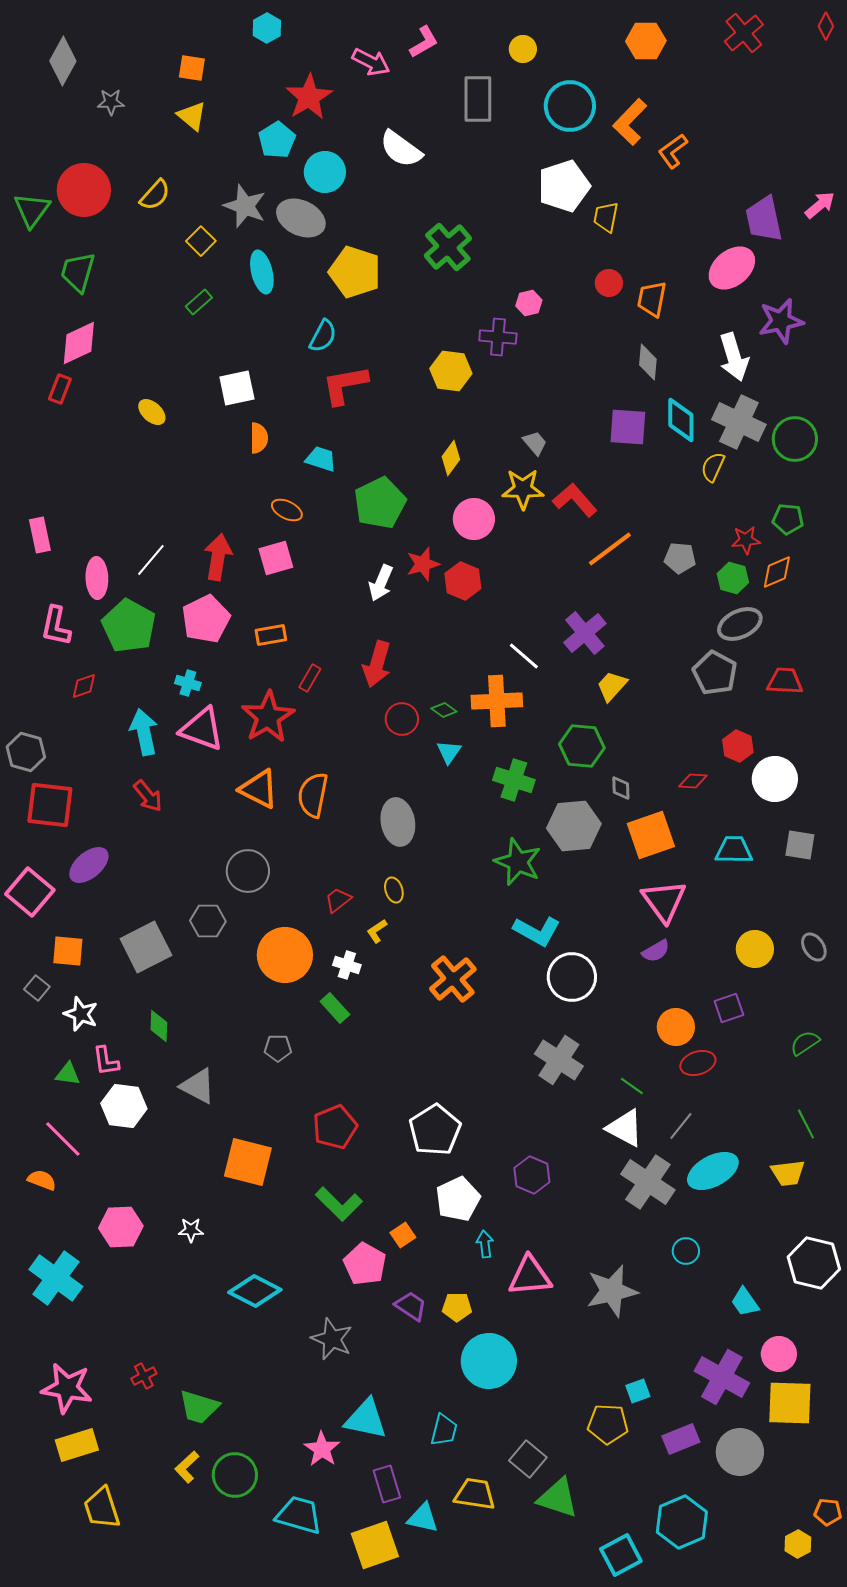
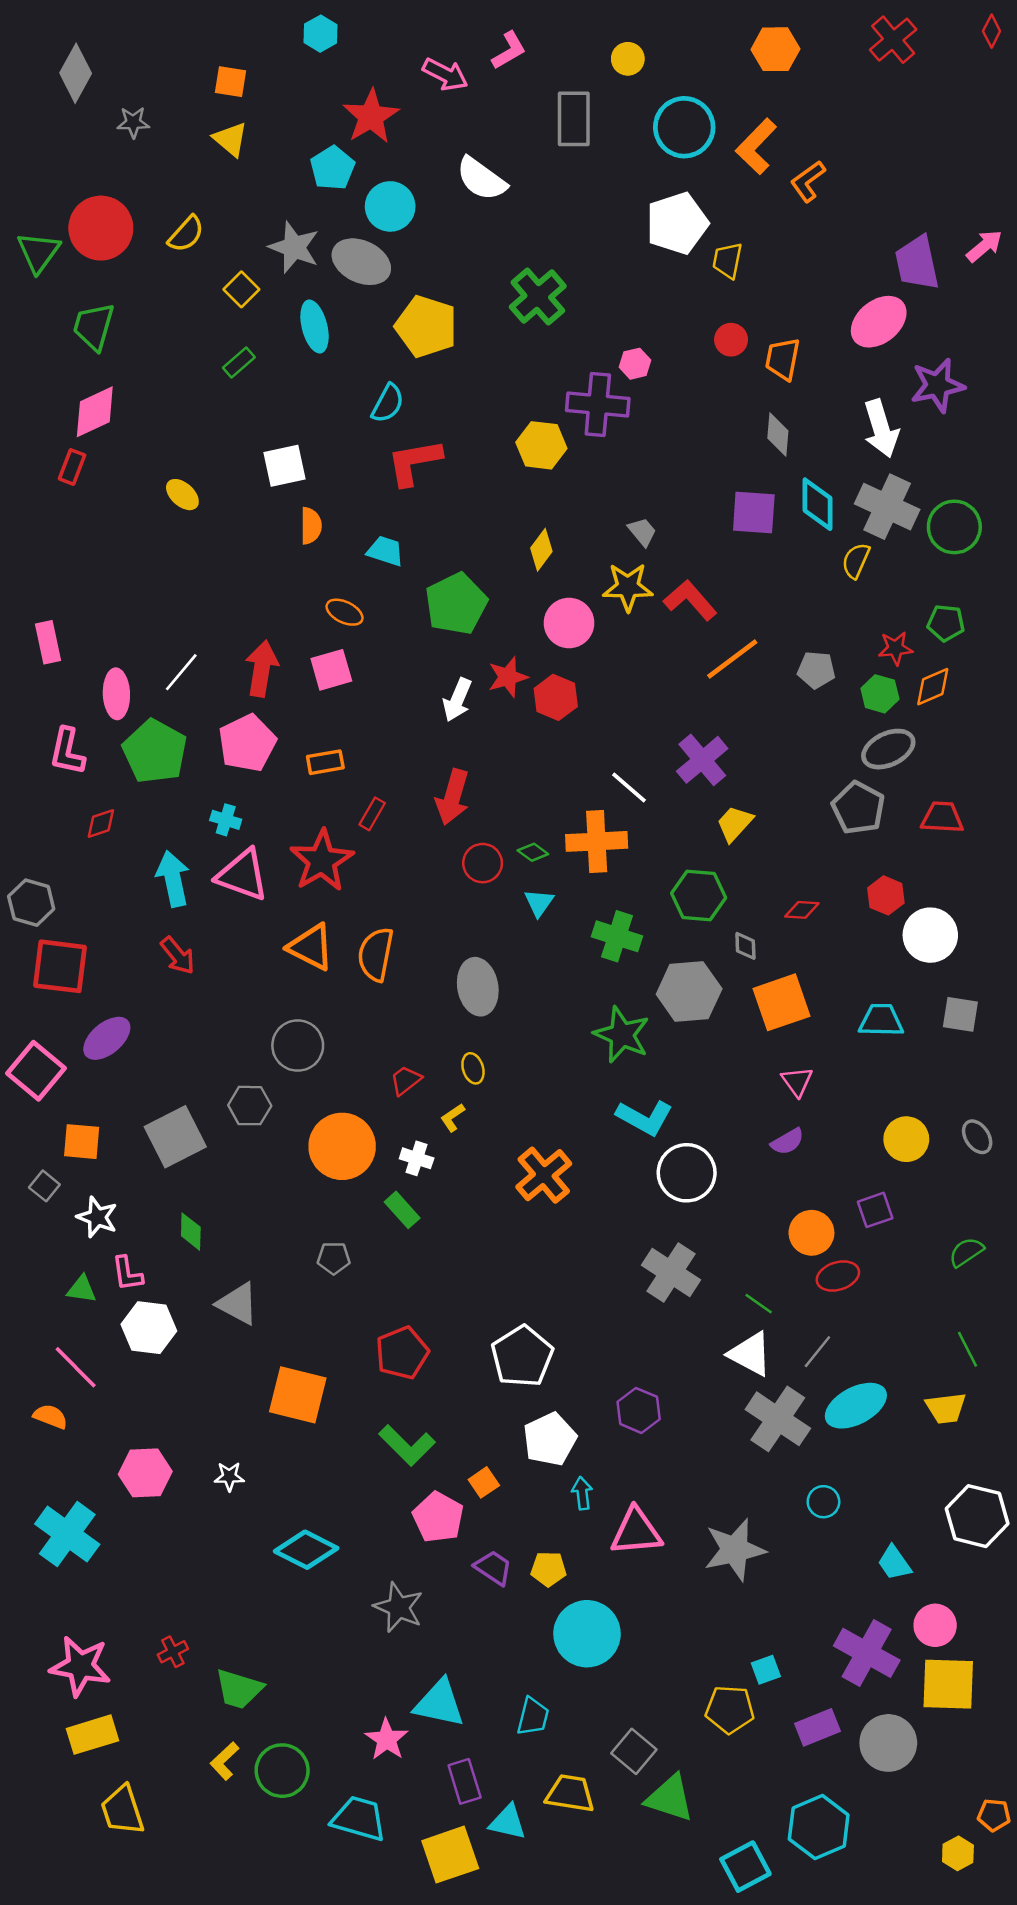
purple cross: (498, 337) -> (598, 405), size x1.4
red diamond: (693, 781) -> (802, 910), moved
pink triangle: (664, 901) -> (797, 1082), size x0.6

